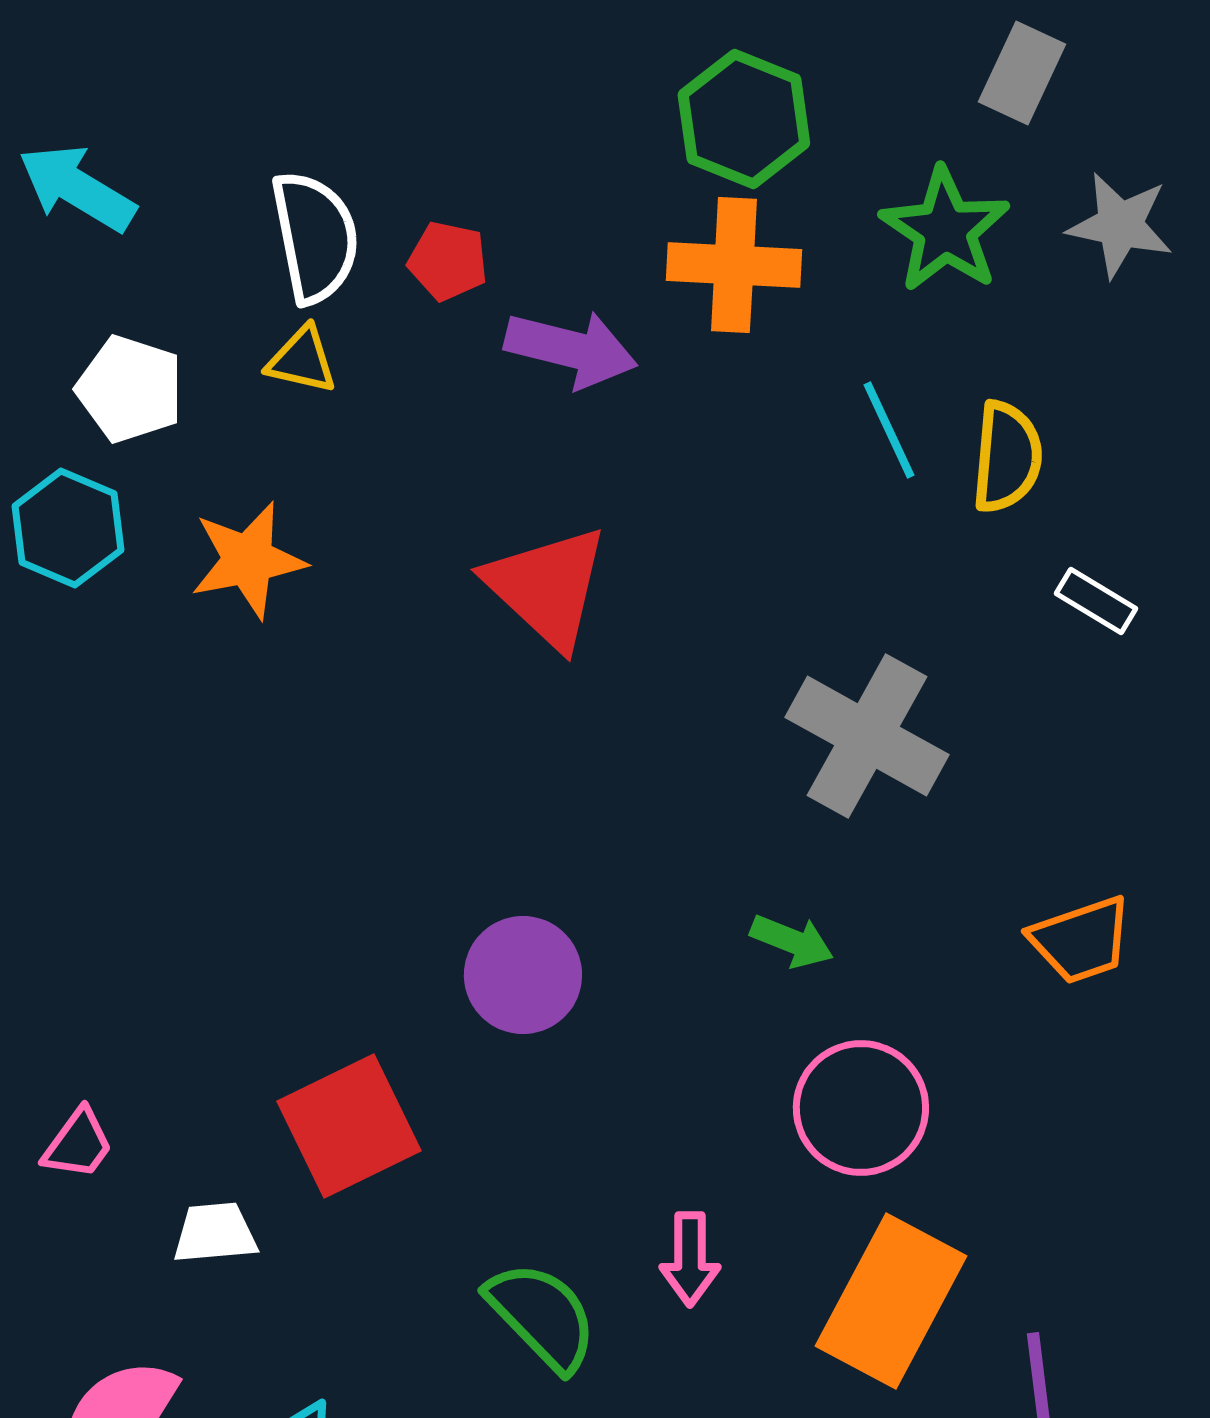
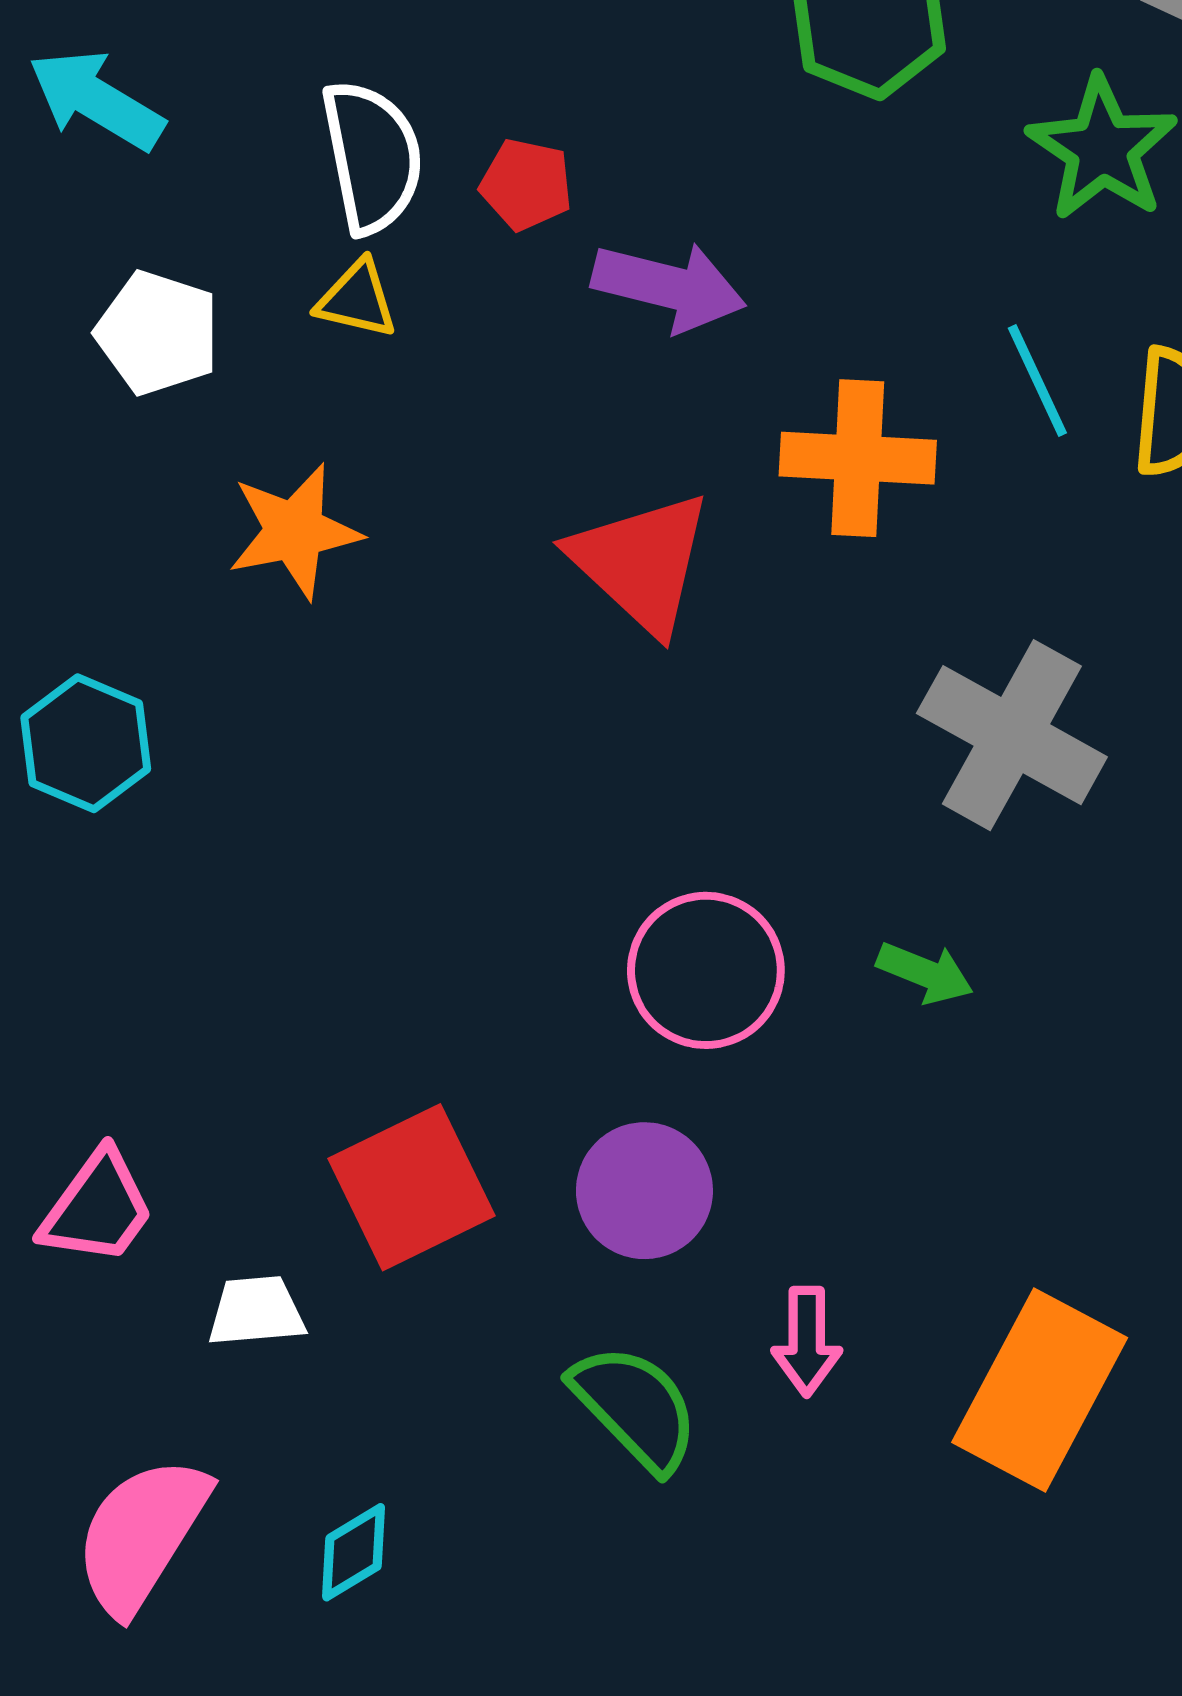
orange cross: (734, 265) -> (858, 458), moved
cyan hexagon: (68, 528) -> (86, 743), moved
purple circle: (523, 975) -> (644, 1191), moved
pink circle: (861, 1108) -> (706, 970), moved
pink trapezoid: (78, 1144) -> (97, 1208), size x1.4

